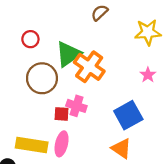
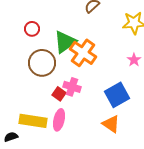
red square: (62, 114) -> (59, 94), turned 32

